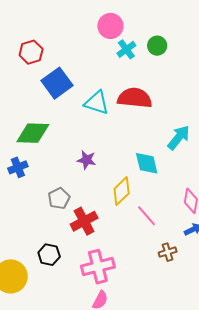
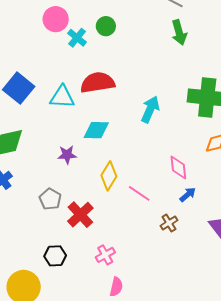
cyan diamond: (147, 163) -> (96, 130), moved, turned -60
pink cross: (98, 267) -> (105, 255), size x0.6

